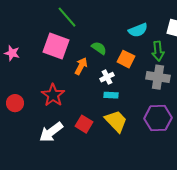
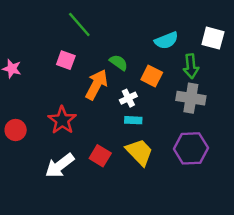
pink square: (56, 46) -> (66, 60), size x0.6
orange arrow: (81, 66) -> (96, 85), size x1.4

